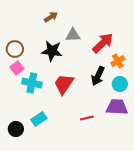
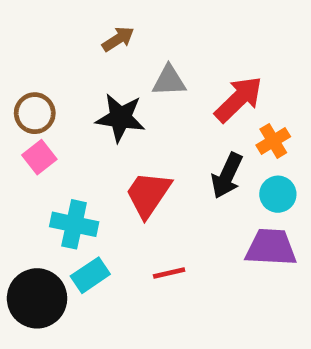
cyan cross: (32, 83) -> (74, 224), moved
red line: (87, 118) -> (169, 273), moved
black circle: (16, 129) -> (37, 298), size x1.6

